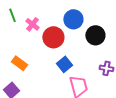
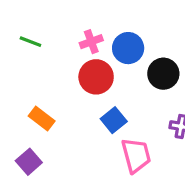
green line: (12, 15) -> (30, 42), turned -48
pink cross: (32, 24) -> (91, 42), moved, turned 32

